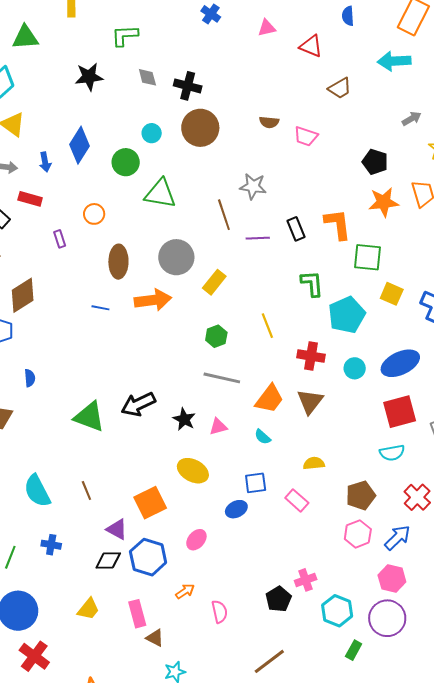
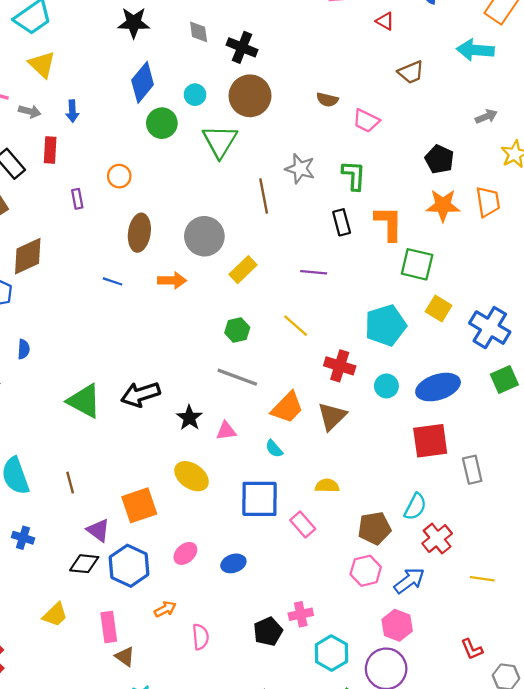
red triangle: (311, 46) -> (385, 21), size x0.7
blue diamond: (79, 145) -> (143, 82), moved
green triangle: (160, 194) -> (220, 141), moved, turned 44
red rectangle: (30, 199) -> (50, 150), turned 70
purple line: (258, 238) -> (314, 272), moved
green L-shape: (312, 283) -> (354, 175), moved
orange arrow: (153, 300) -> (172, 280), size x0.7
yellow line: (267, 326) -> (296, 326), turned -35
cyan semicircle: (392, 453) -> (415, 507), moved, turned -60
blue square: (256, 483) -> (259, 499), size x1.6
blue ellipse: (236, 509) -> (233, 563), moved

